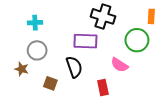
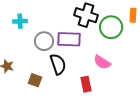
green circle: (137, 40) -> (111, 27), moved
gray circle: (37, 50) -> (44, 41), moved

